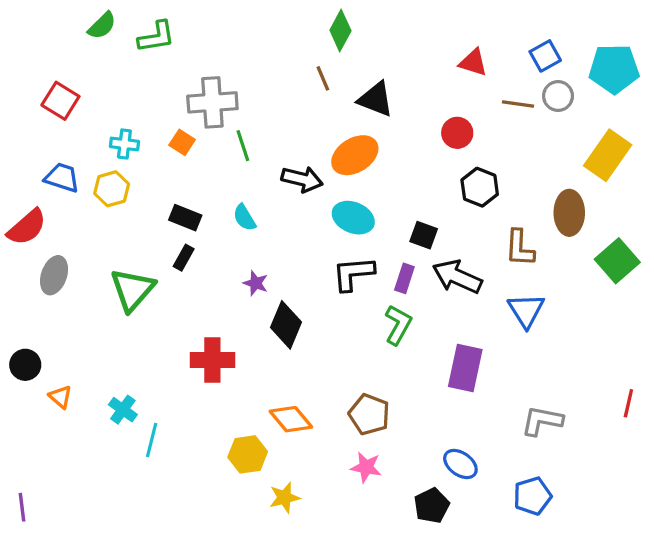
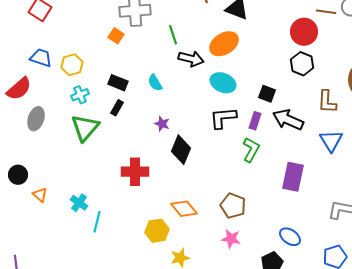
red circle: (457, 133) -> (304, 32), moved, size x1.4
cyan cross: (124, 144) -> (80, 95), moved, turned -30
green line: (243, 146) -> (173, 35), moved

